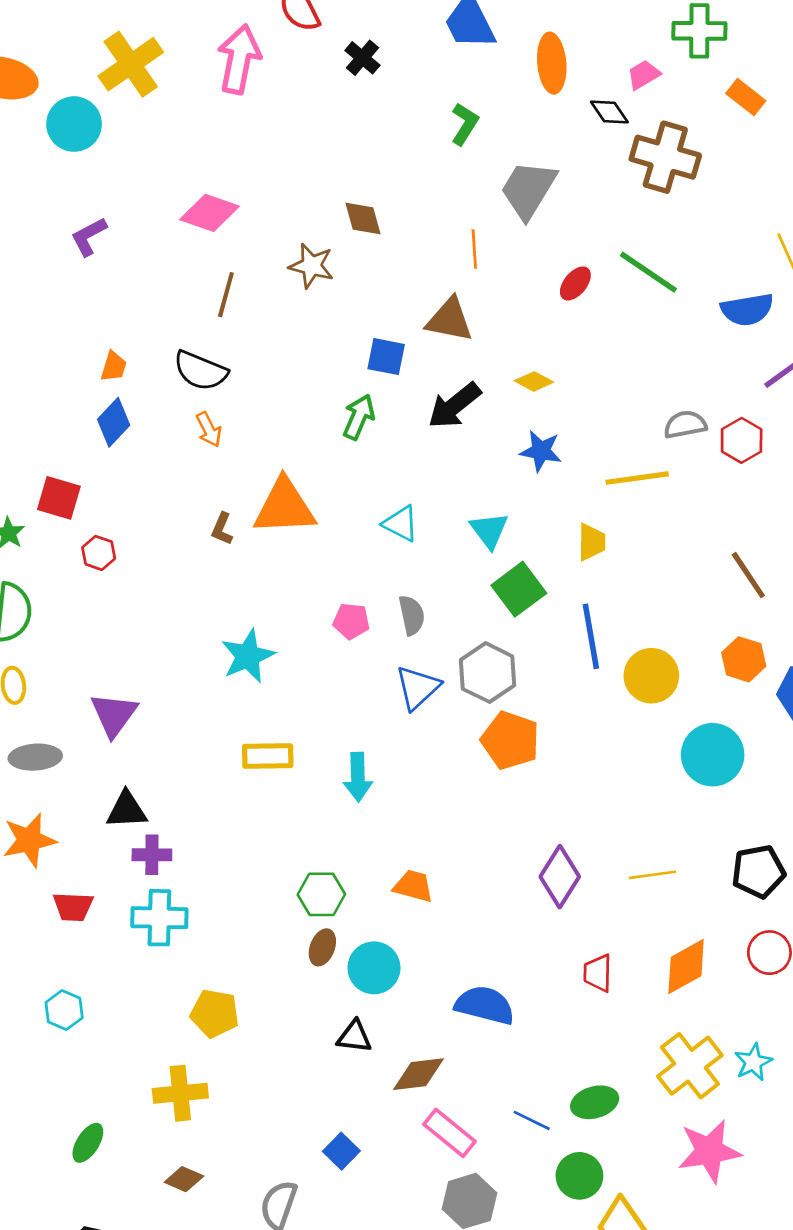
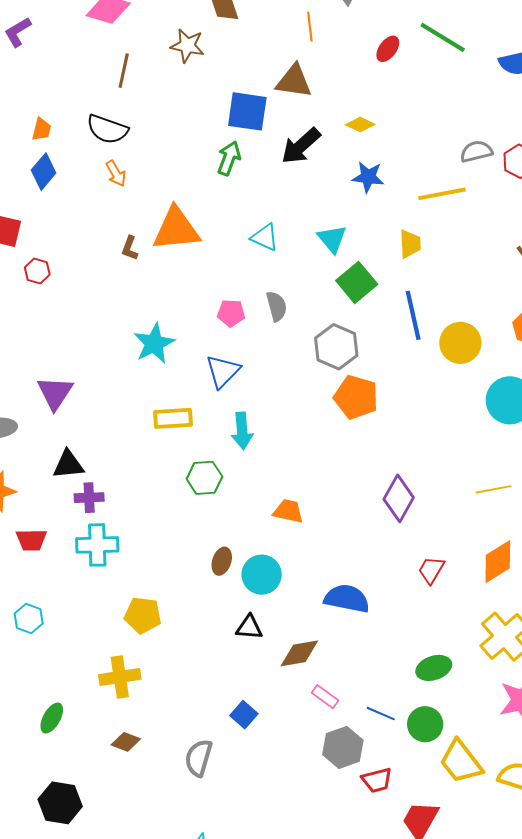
blue square: (386, 357) -> (247, 111), size x1.4
blue triangle: (418, 688) -> (223, 371), moved
yellow line: (653, 875) -> (494, 489), moved
green hexagon: (321, 894) -> (204, 478), moved
red trapezoid: (598, 973) -> (431, 570), turned 32
blue line: (532, 1120) -> (381, 714), moved
pink rectangle: (449, 1133) -> (325, 697), size x0.7

